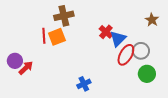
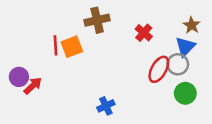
brown cross: (64, 16) -> (97, 20), moved
red cross: (106, 32) -> (144, 33), moved
blue triangle: (118, 39) -> (185, 47), moved

